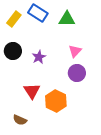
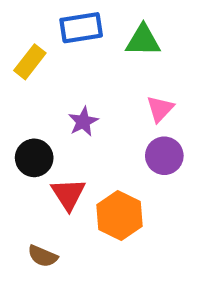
blue rectangle: (38, 13) -> (81, 28), turned -42
yellow rectangle: (14, 19) -> (30, 62), moved
black circle: (13, 51) -> (34, 158), moved

